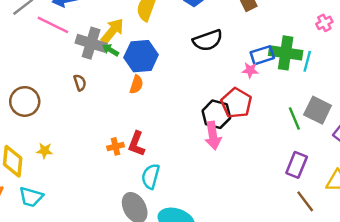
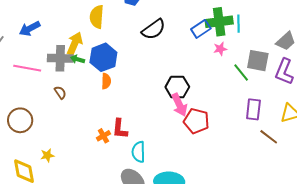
pink line: (53, 25) -> (27, 68), moved
pink star: (250, 70) -> (220, 49), moved
red pentagon: (236, 103) -> (196, 121), moved

